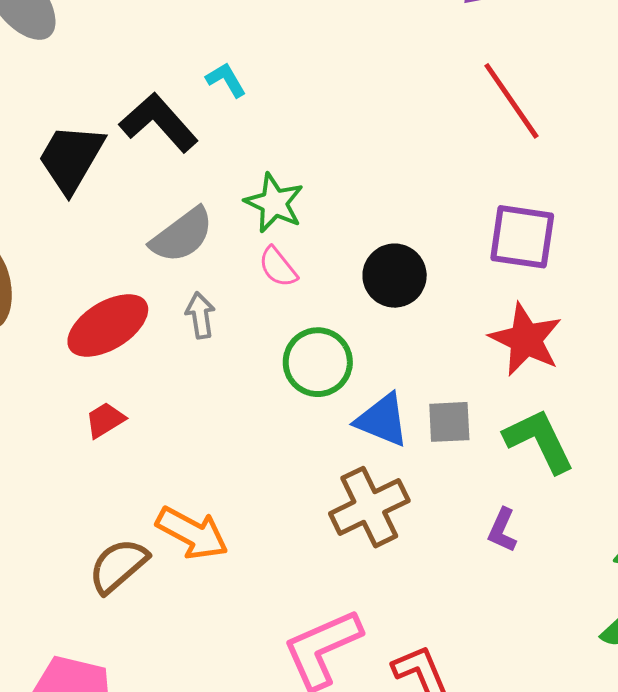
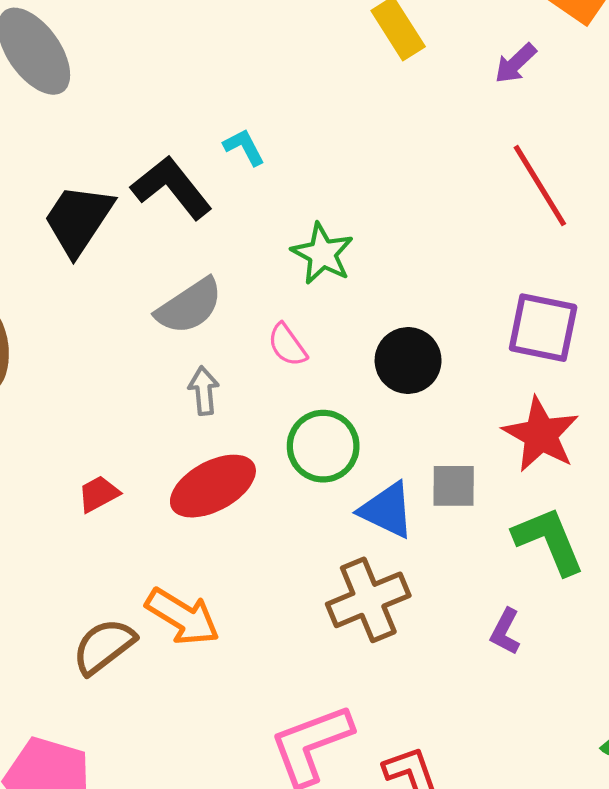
green star: (274, 203) -> (322, 254), moved
red ellipse: (108, 325) -> (213, 486), moved
gray square: (449, 422) -> (454, 486), moved

